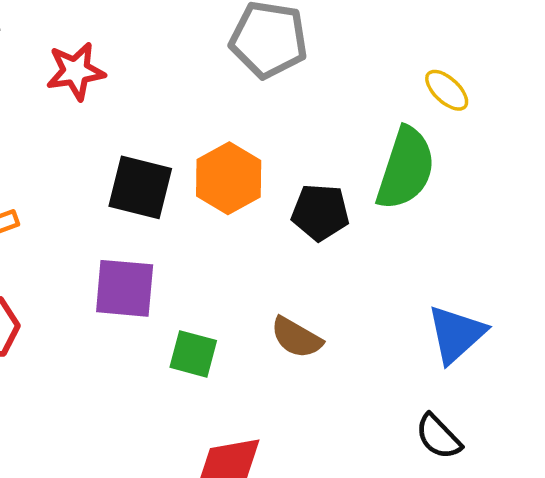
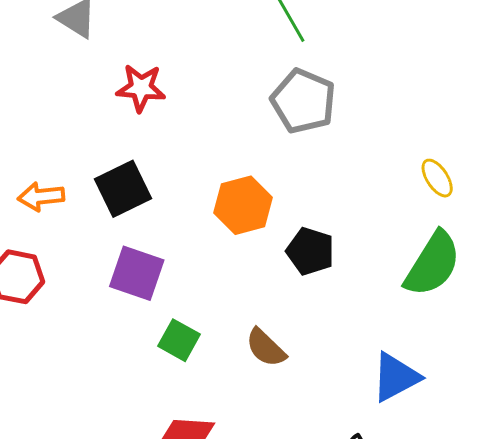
green semicircle: (406, 168) -> (433, 264), moved
black square: (140, 187) -> (123, 189), moved, turned 36

